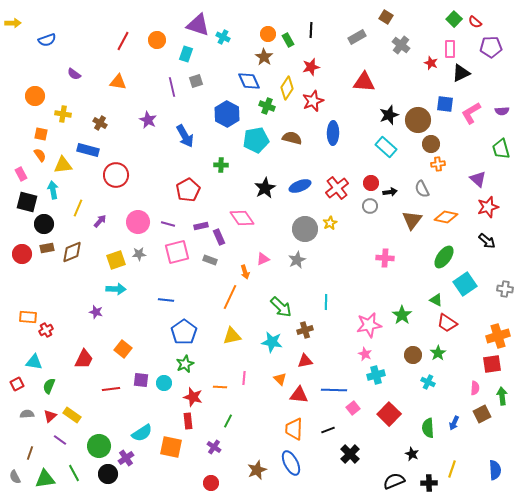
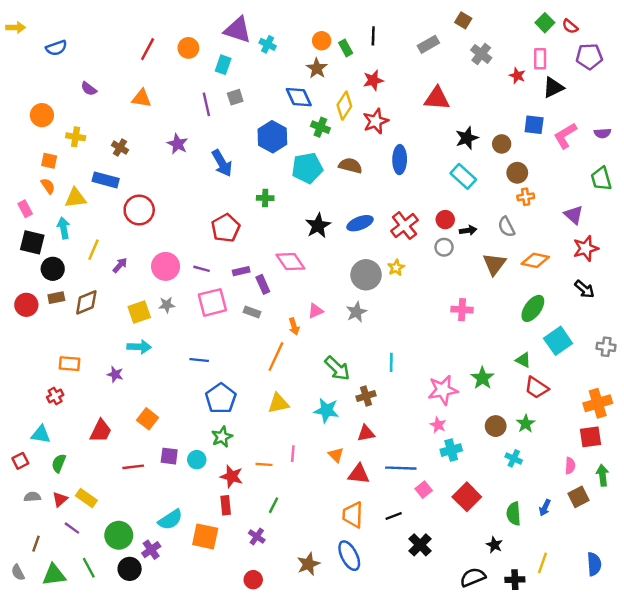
brown circle: (418, 120) -> (502, 144), size x0.6
orange rectangle: (28, 317) -> (70, 364), moved

